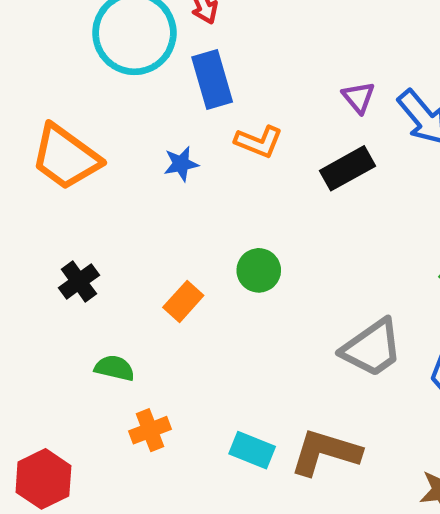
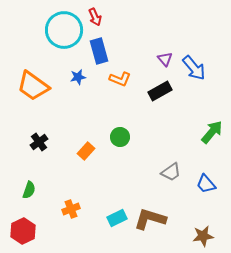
blue star: (181, 164) -> (78, 77), moved
gray trapezoid: (372, 348) -> (171, 172), size x0.7
green semicircle: (114, 368) -> (29, 190), moved, turned 96
cyan rectangle: (252, 450) -> (117, 218), turned -48

